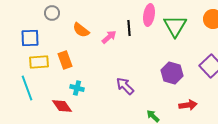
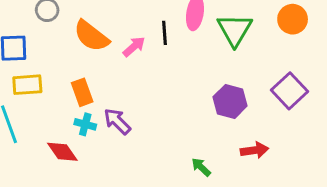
orange semicircle: (81, 30) -> (91, 36), size x1.4
orange rectangle: (65, 60) -> (82, 92), moved
purple arrow: (125, 86) -> (117, 121), moved

